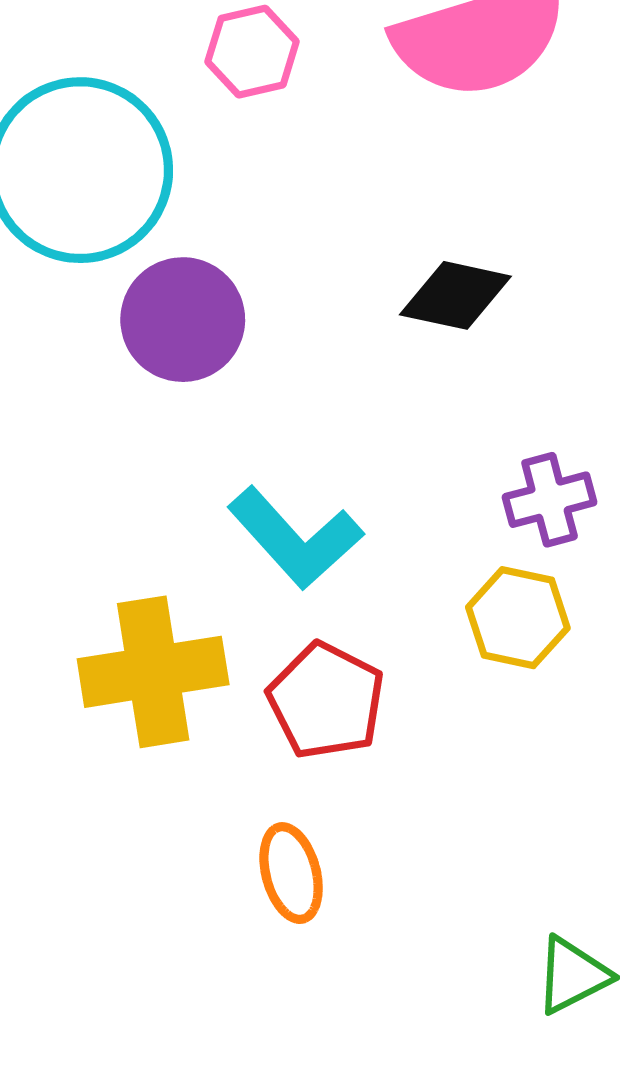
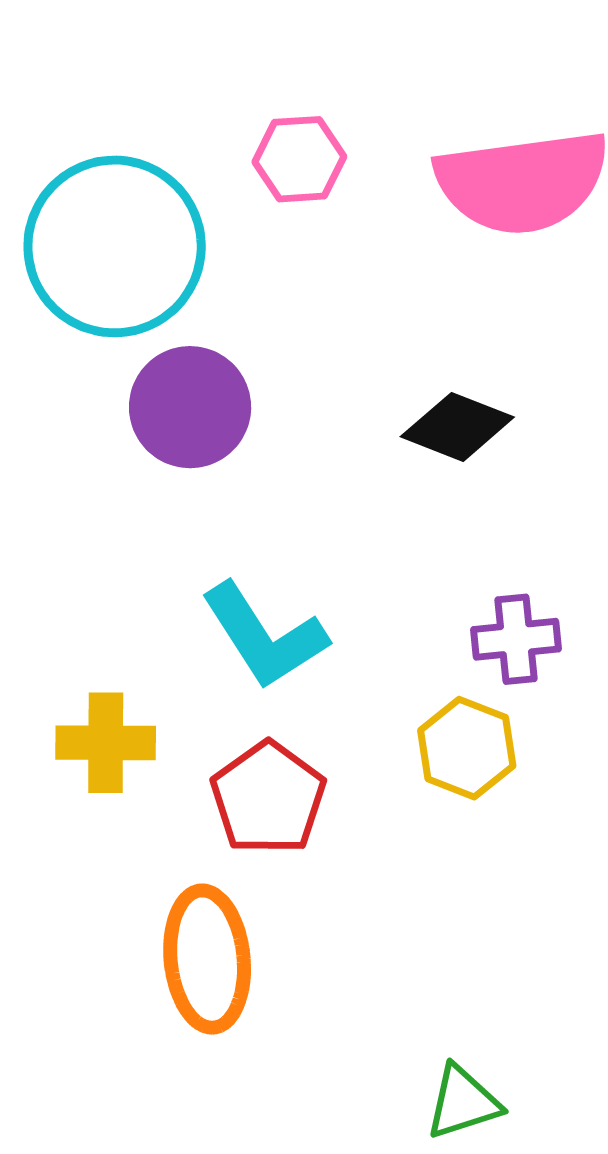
yellow cross: (153, 672) -> (106, 743), size x0.7
orange ellipse: (291, 873) -> (207, 959), size x1.5

